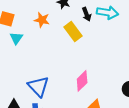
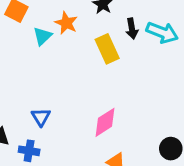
cyan triangle: (16, 38) -> (42, 36), moved
blue triangle: (38, 86) -> (41, 117), size x0.6

